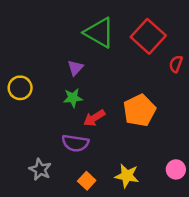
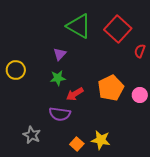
pink circle: (176, 169) -> (140, 95), moved
orange square: (87, 181) -> (77, 144), moved

